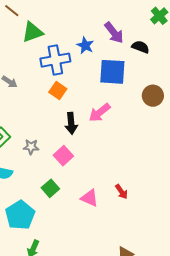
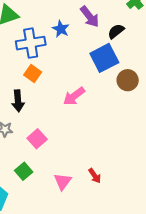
black semicircle: (140, 47) -> (116, 31), turned -60
blue square: (112, 72) -> (104, 58), moved, turned -32
black arrow: (71, 123) -> (18, 101), moved
pink triangle: (90, 198) -> (63, 182), turned 42

